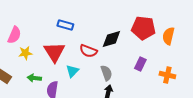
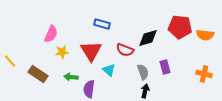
orange semicircle: (168, 36) -> (205, 35), turned -96
purple rectangle: (140, 64) -> (165, 67), moved, turned -40
cyan triangle: (72, 71) -> (109, 70), turned -32

